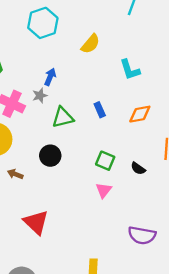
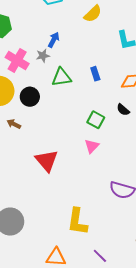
black circle: (50, 156) -> (30, 97), moved
black semicircle: (138, 168) -> (123, 110), moved
red triangle: (36, 222) -> (47, 161), moved

